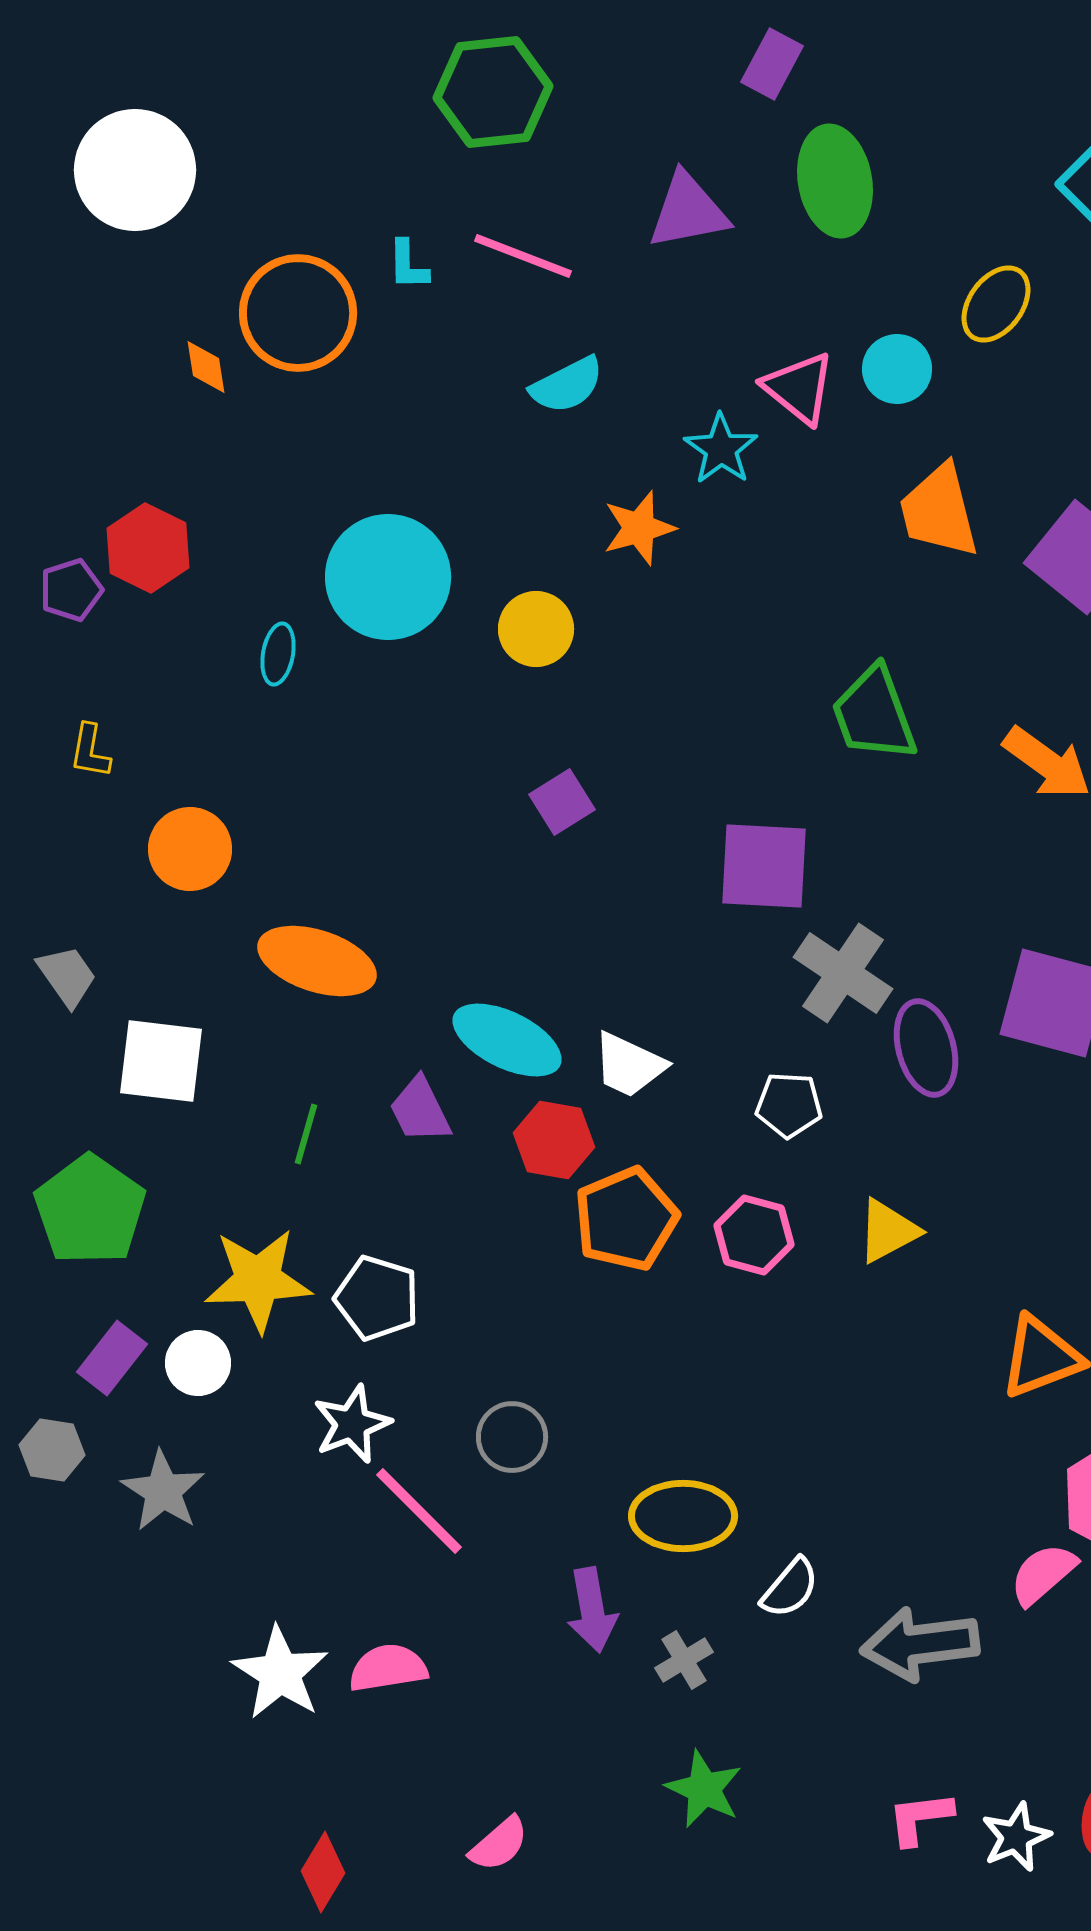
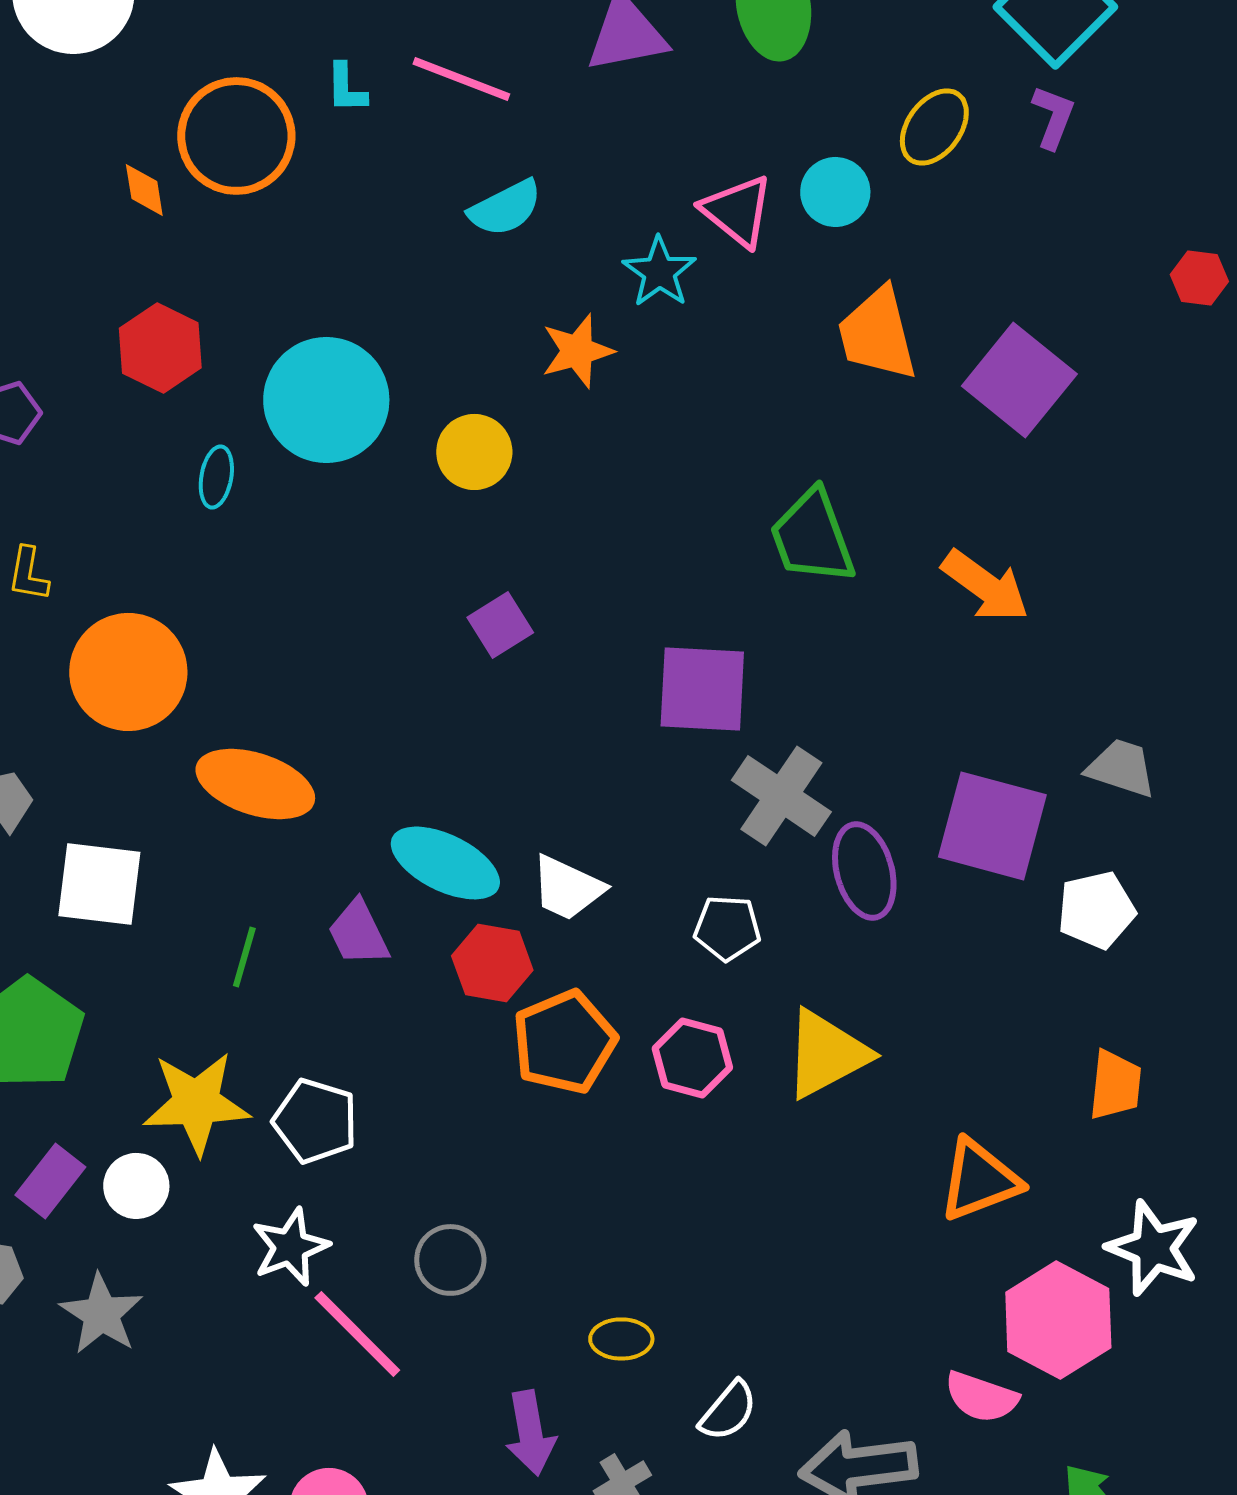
red hexagon: (148, 548) -> (160, 348), moved
orange circle: (190, 849) -> (128, 672), size x1.4
yellow triangle: (888, 1231) -> (826, 1054), size x1.4
yellow ellipse: (683, 1516) -> (621, 1339), size x0.6
pink semicircle: (1043, 1574) -> (981, 1397), turned -120

